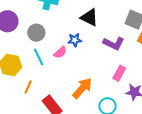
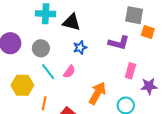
black triangle: (89, 18) -> (72, 22), moved
pink semicircle: (60, 52) -> (69, 72), moved

